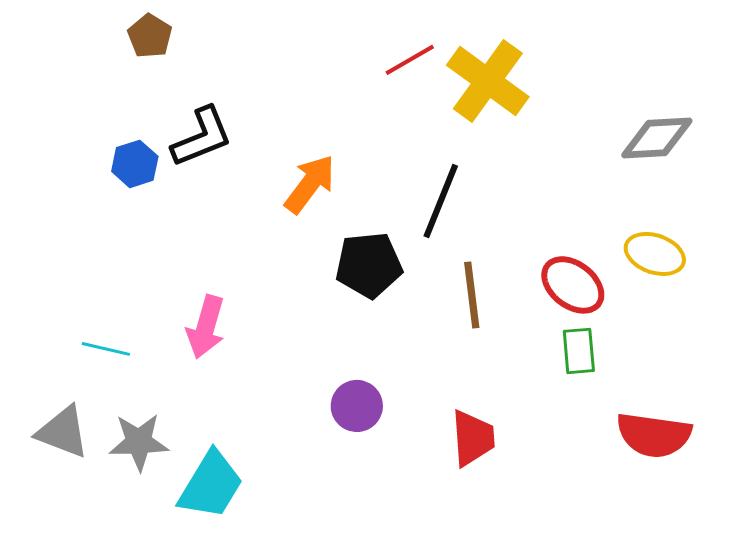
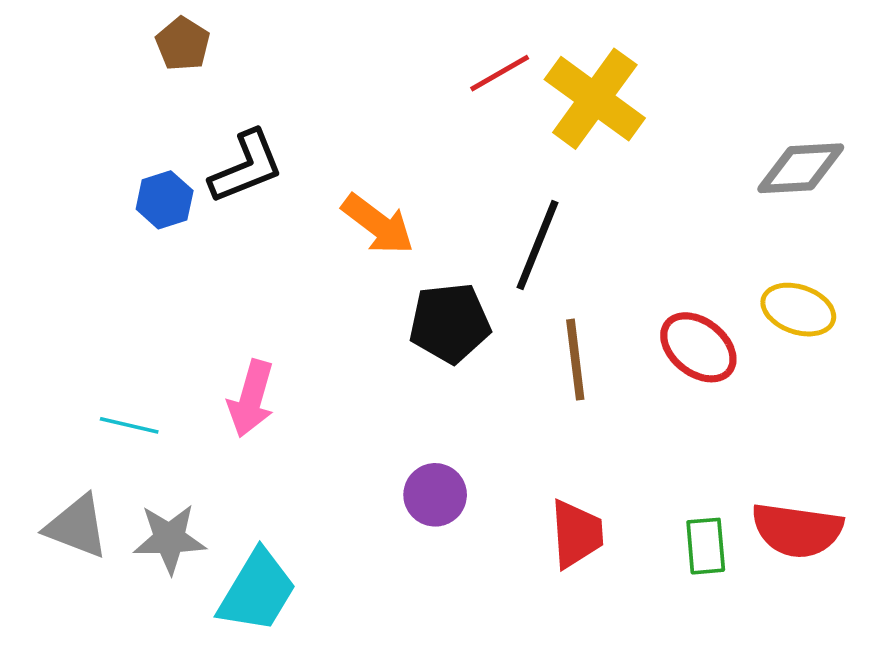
orange arrow: (310, 184) -> (378, 224), turned 90
green rectangle: (579, 351) -> (706, 546), moved

